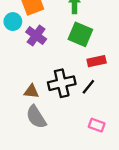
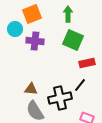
purple cross: (36, 35) -> (35, 41), turned -30
black cross: (62, 83) -> (60, 98), moved

